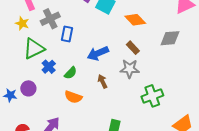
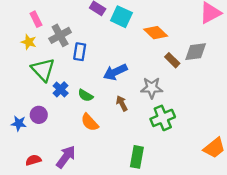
brown rectangle: (133, 48) -> (172, 60), moved
green triangle: (34, 49) -> (43, 70), turned -45
green semicircle: (71, 73) -> (85, 95), turned 80
green cross: (152, 96) -> (163, 118), moved
orange semicircle: (73, 97) -> (90, 122), turned 30

